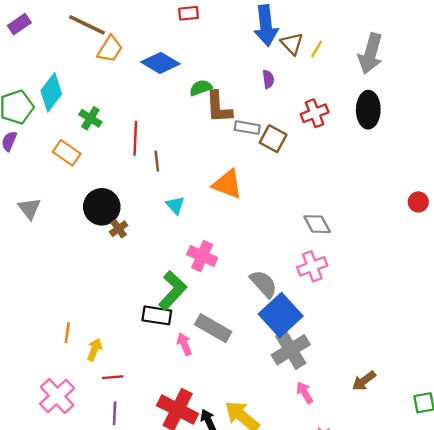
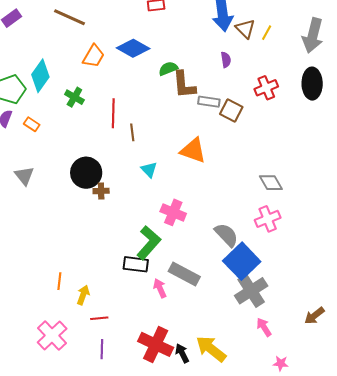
orange trapezoid: (110, 49) -> (93, 56), moved
orange rectangle: (67, 153) -> (32, 124), moved, size x0.7
brown cross: (119, 229) -> (101, 191), turned 35

